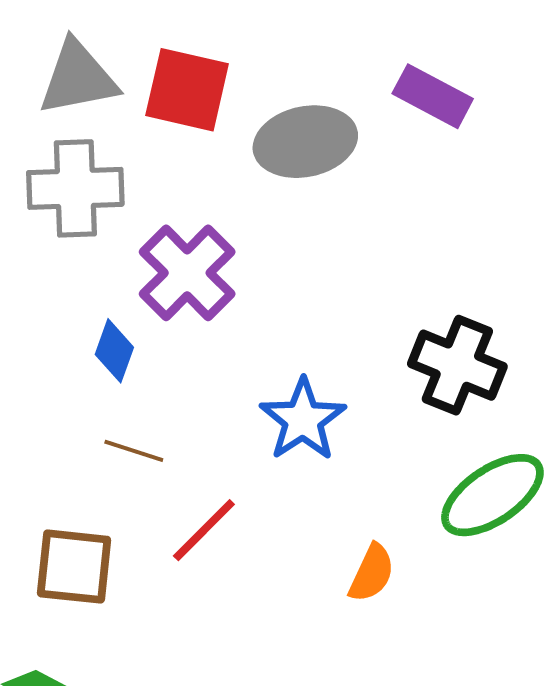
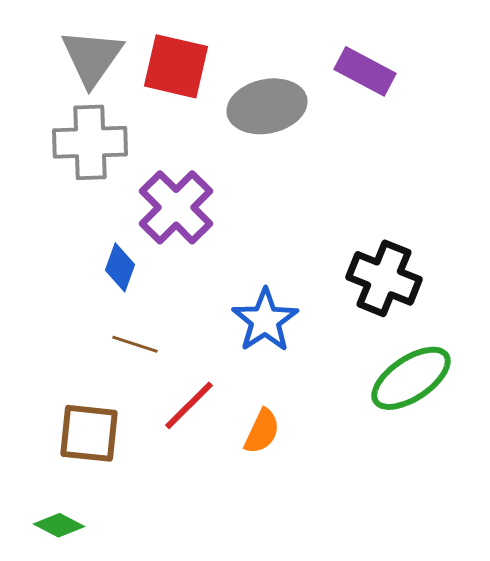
gray triangle: (78, 78) -> (92, 57), turned -44
orange semicircle: (372, 573) -> (262, 431), moved

